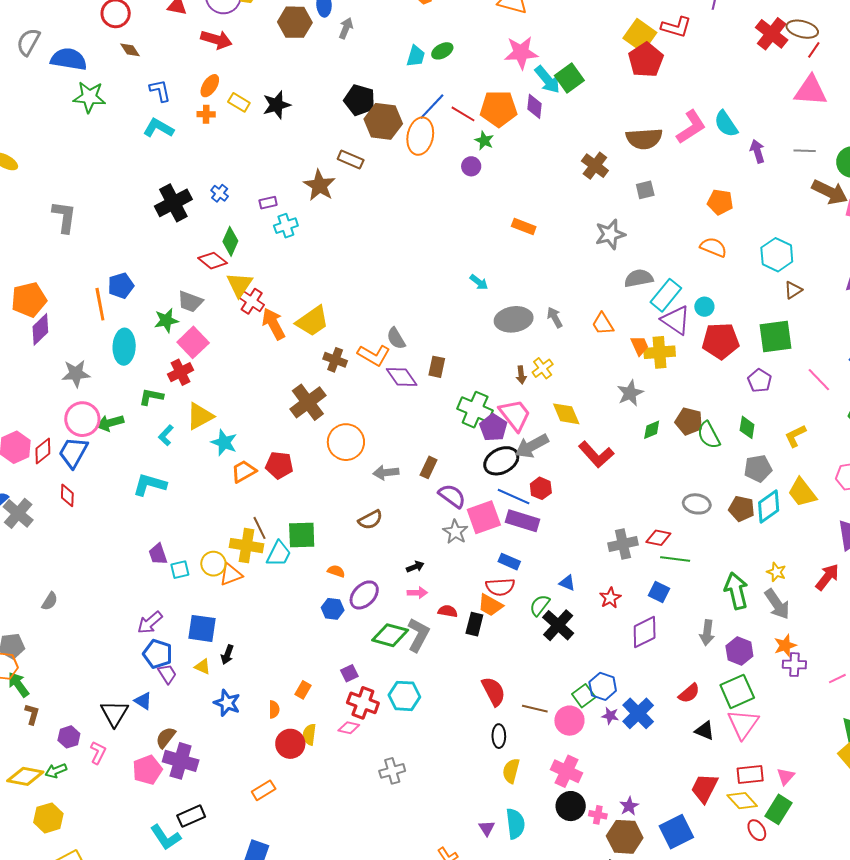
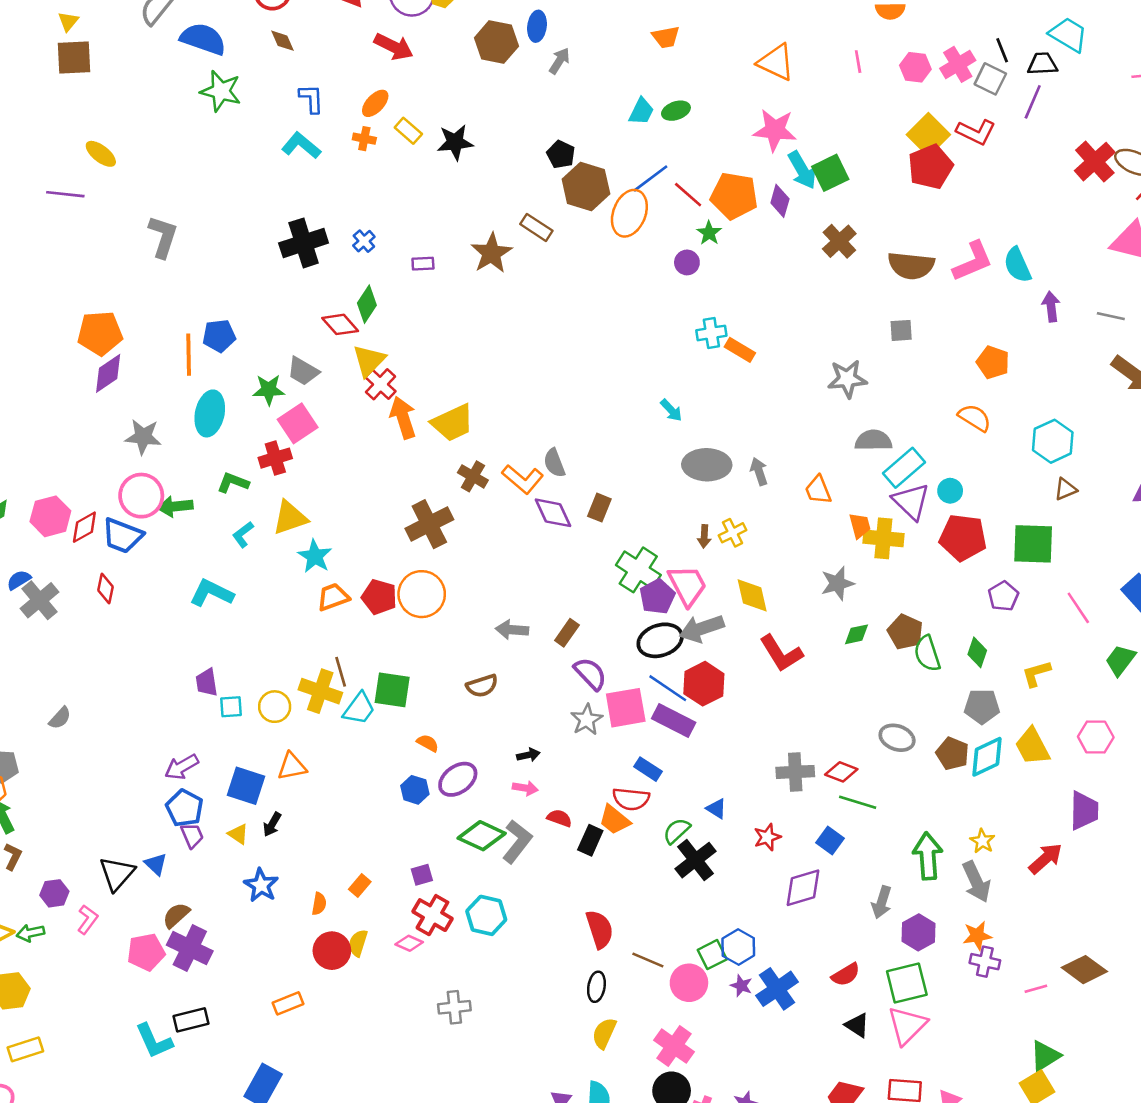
black pentagon: (360, 100) -> (561, 154), size x0.7
brown cross: (595, 166) -> (839, 241), moved
cyan cross: (286, 226) -> (711, 333), moved
orange circle: (346, 442) -> (422, 594), moved
blue trapezoid: (73, 452) -> (122, 536), turned -108
red hexagon: (541, 488) -> (704, 684), size x1.5
orange triangle: (231, 575) -> (292, 766), moved

